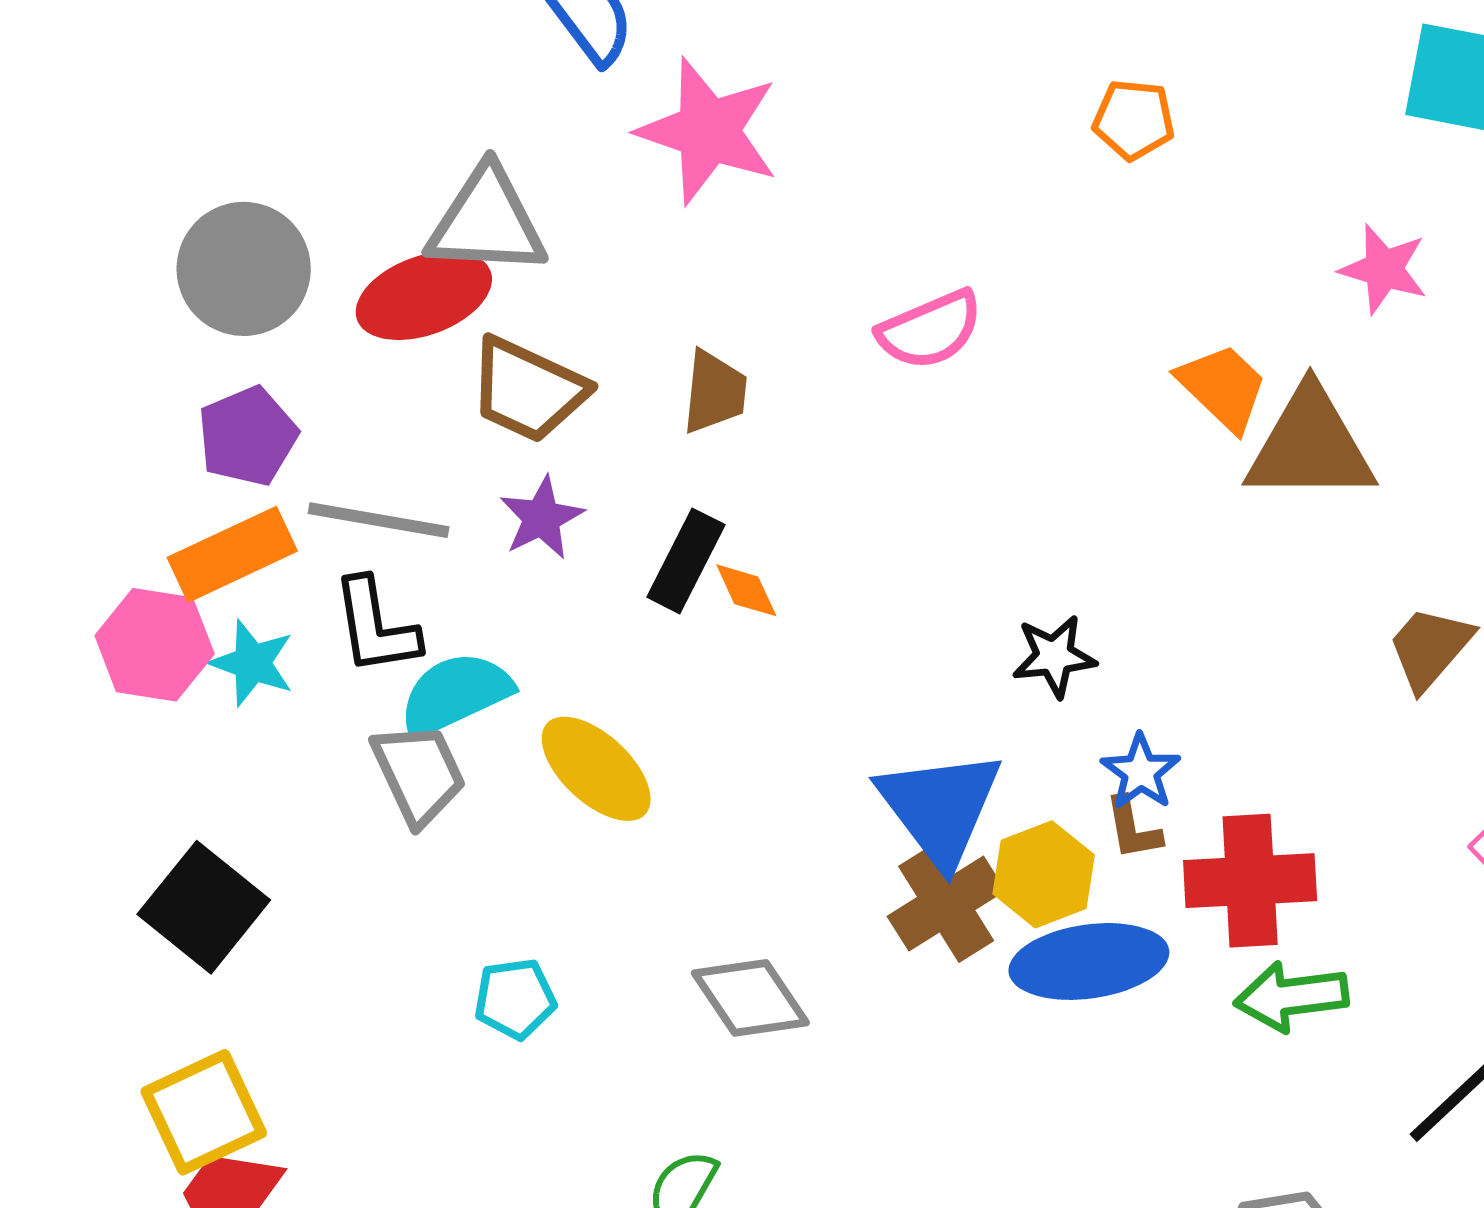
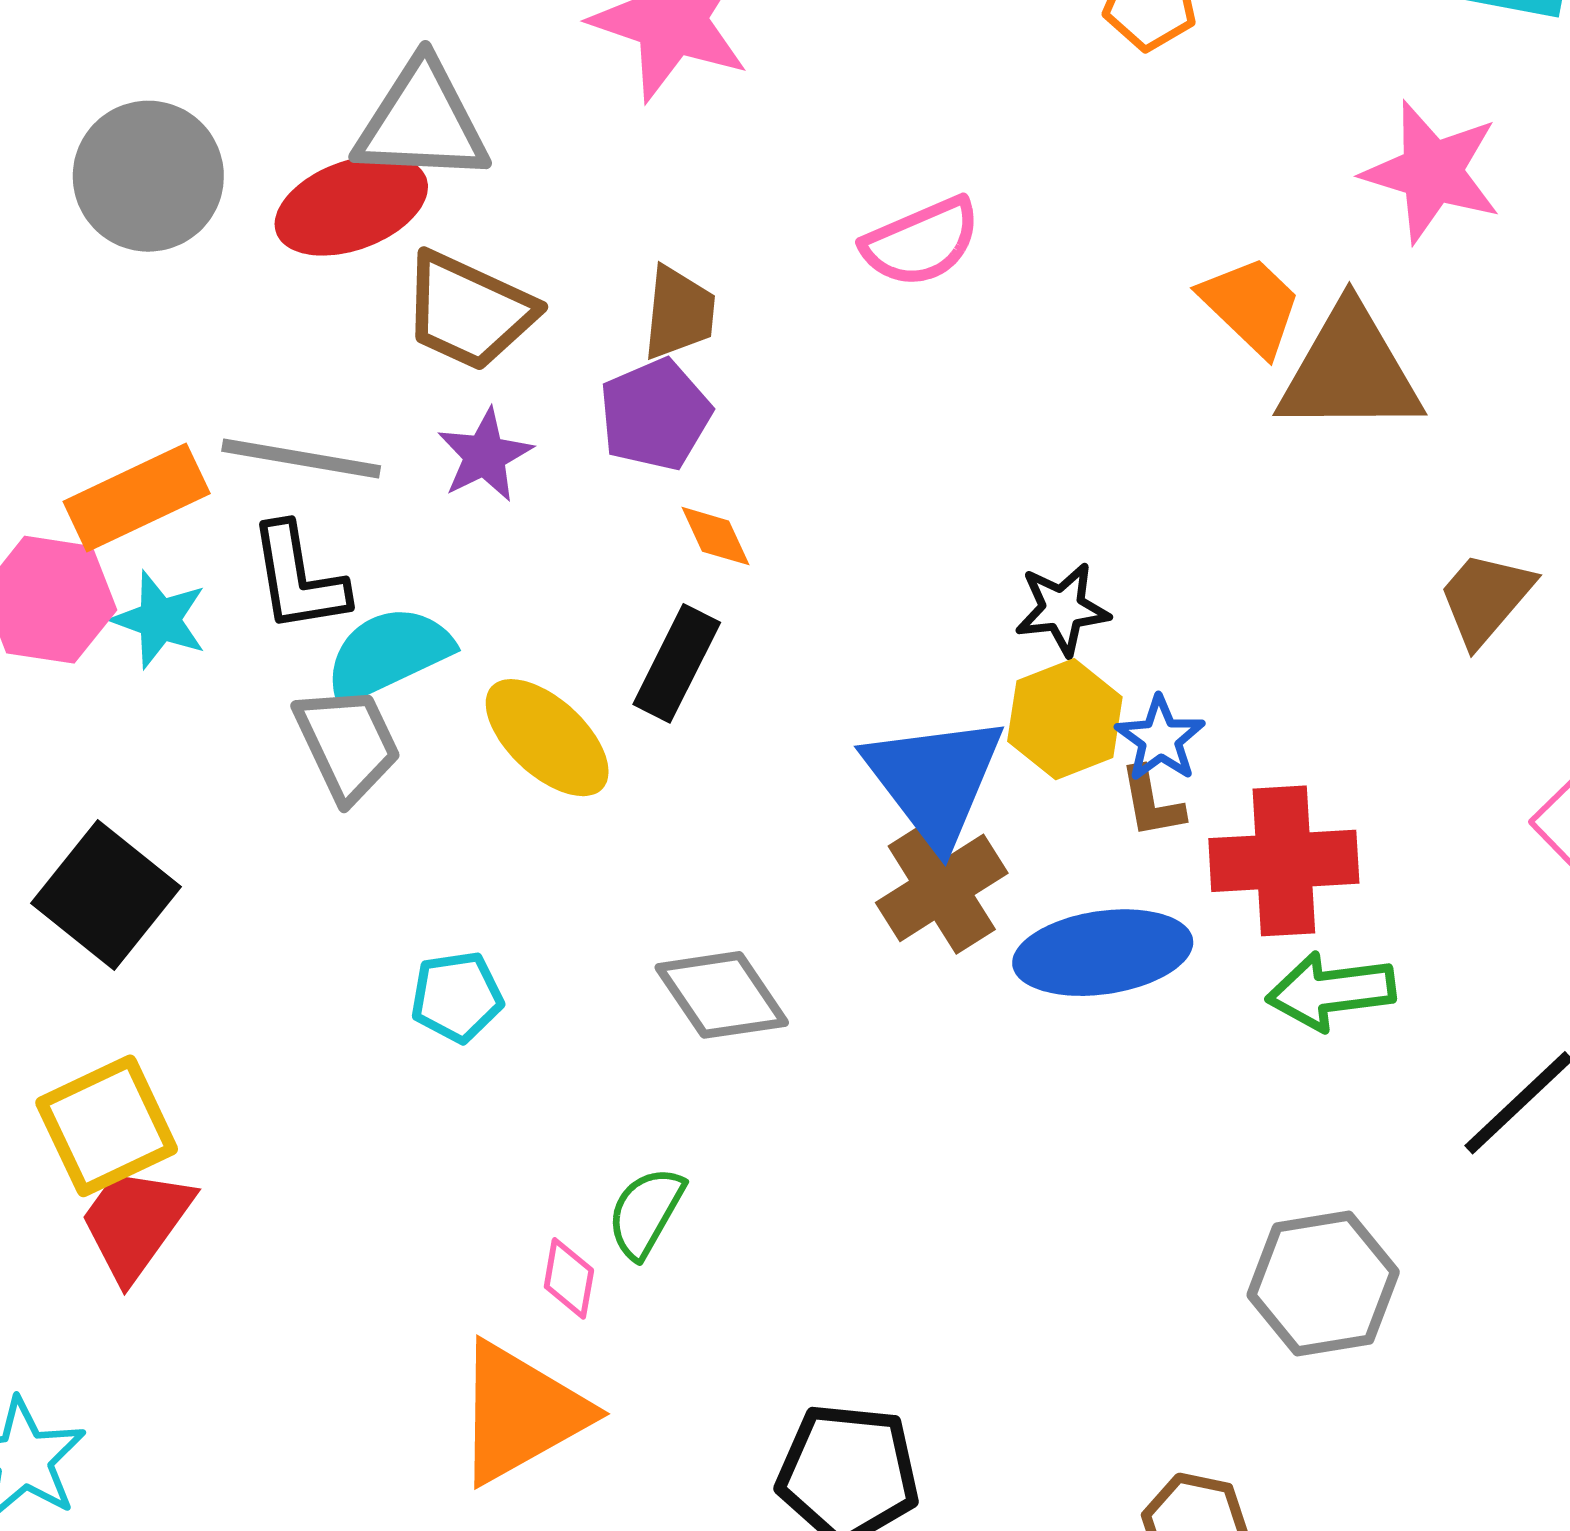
pink star: (1384, 269) -> (1432, 172), size x1.4
purple pentagon: (247, 436) -> (655, 415), moved
black rectangle: (686, 561) -> (677, 663), moved
yellow hexagon: (1044, 874) -> (1065, 719), moved

